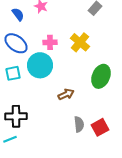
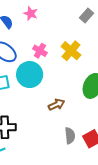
pink cross: (50, 42) -> (40, 51), turned 32

